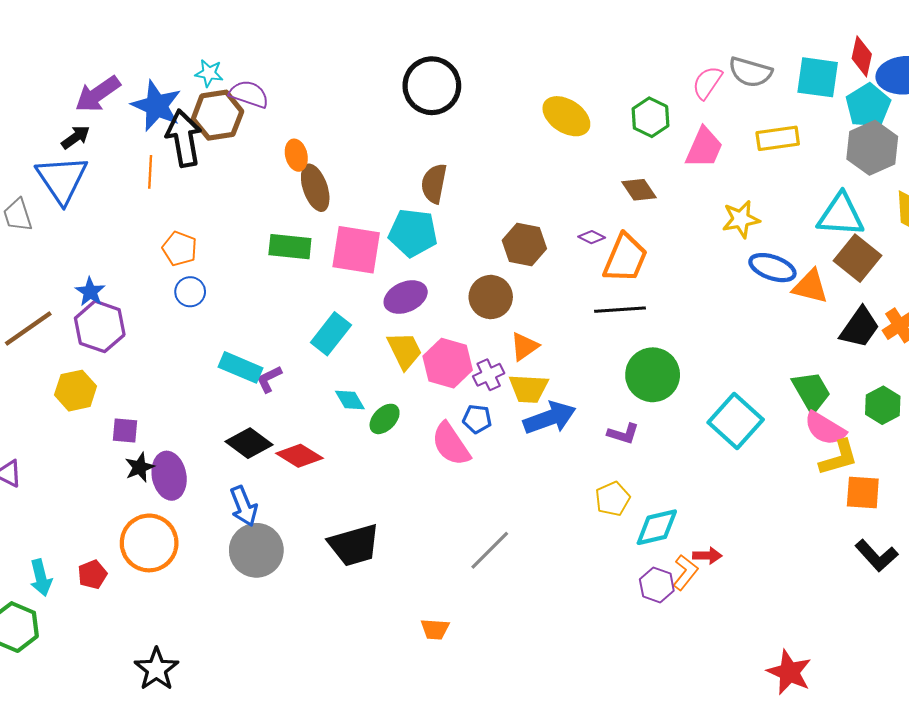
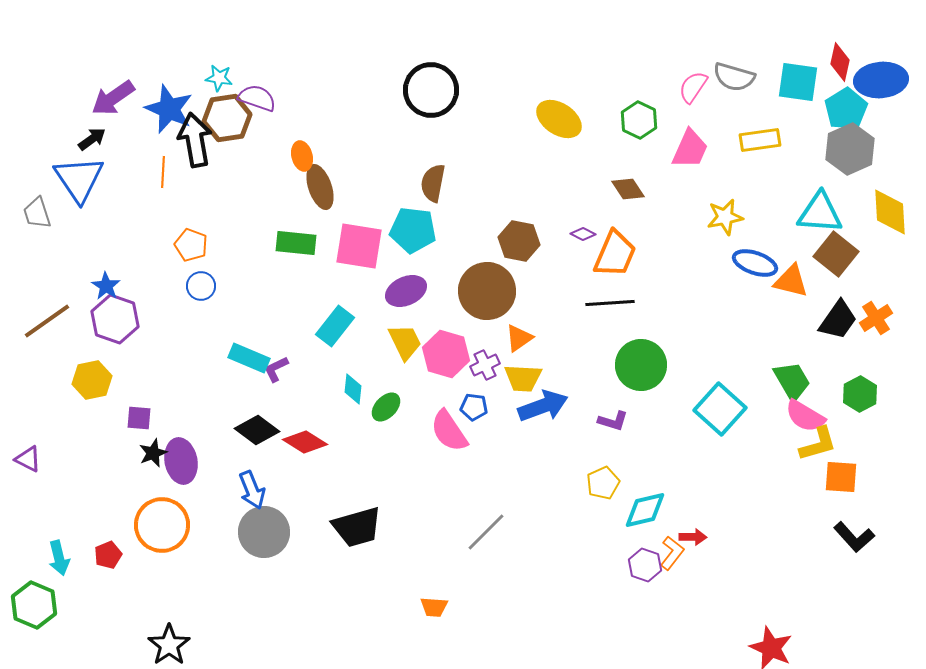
brown circle: (491, 297) -> (487, 291), size x1.4
cyan diamond: (350, 400) -> (353, 389), turned 36

